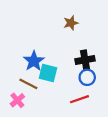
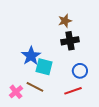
black cross: (85, 60) -> (70, 41), moved
brown line: (28, 84) -> (35, 87), moved

